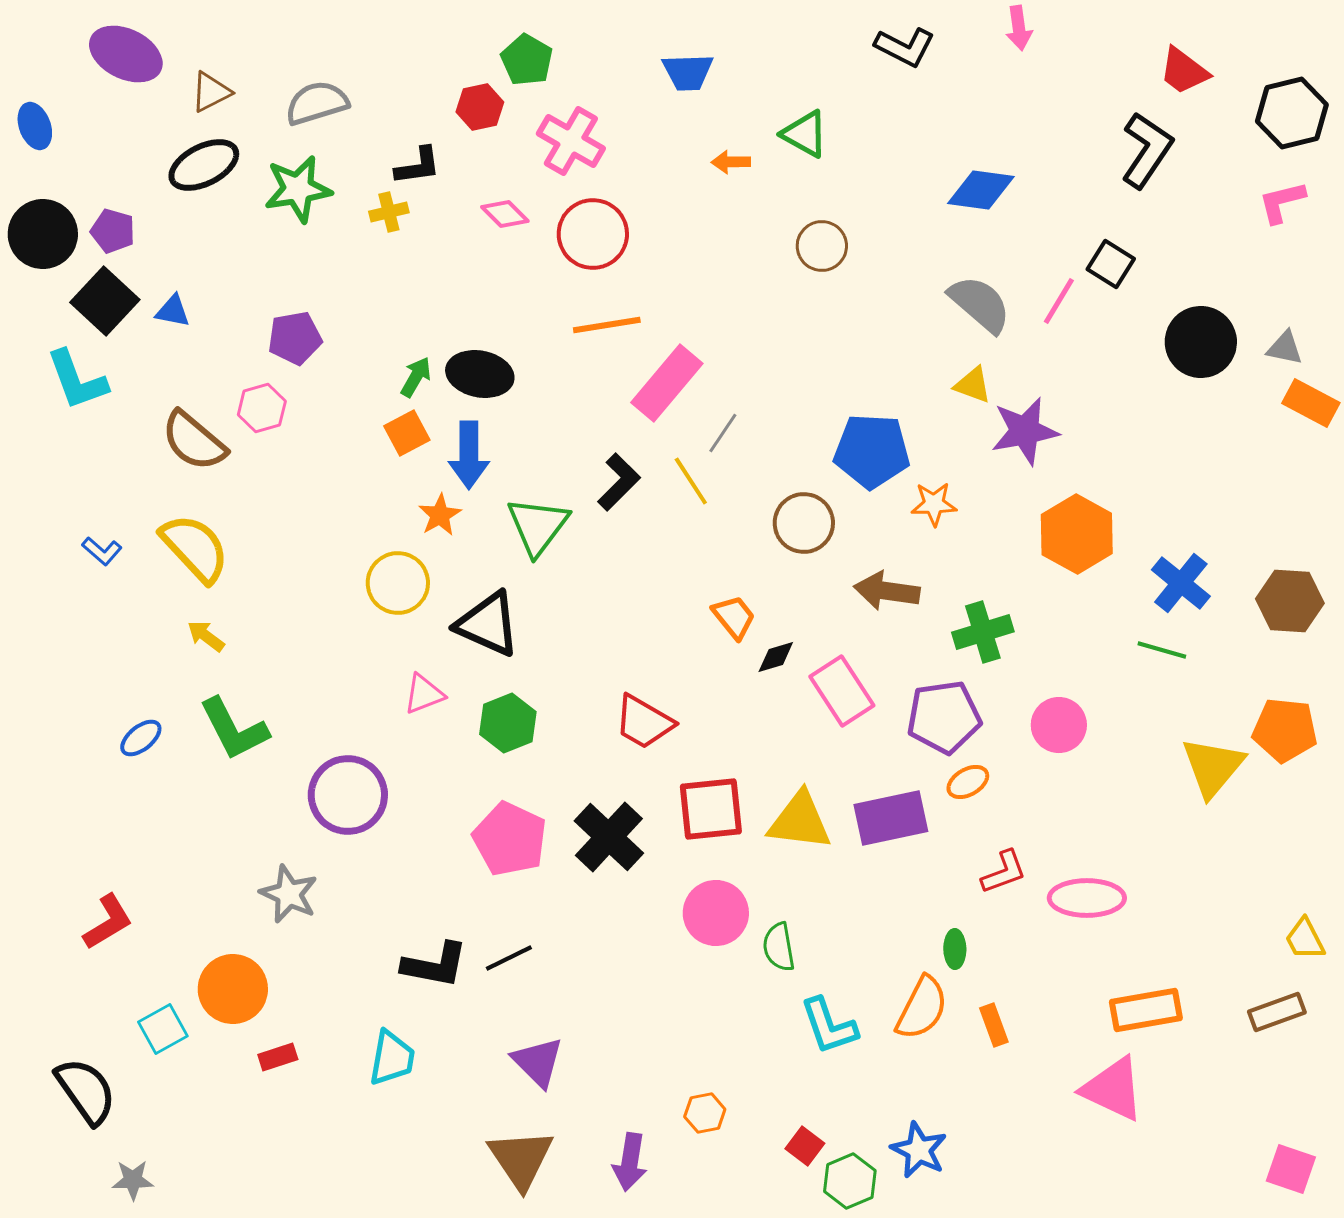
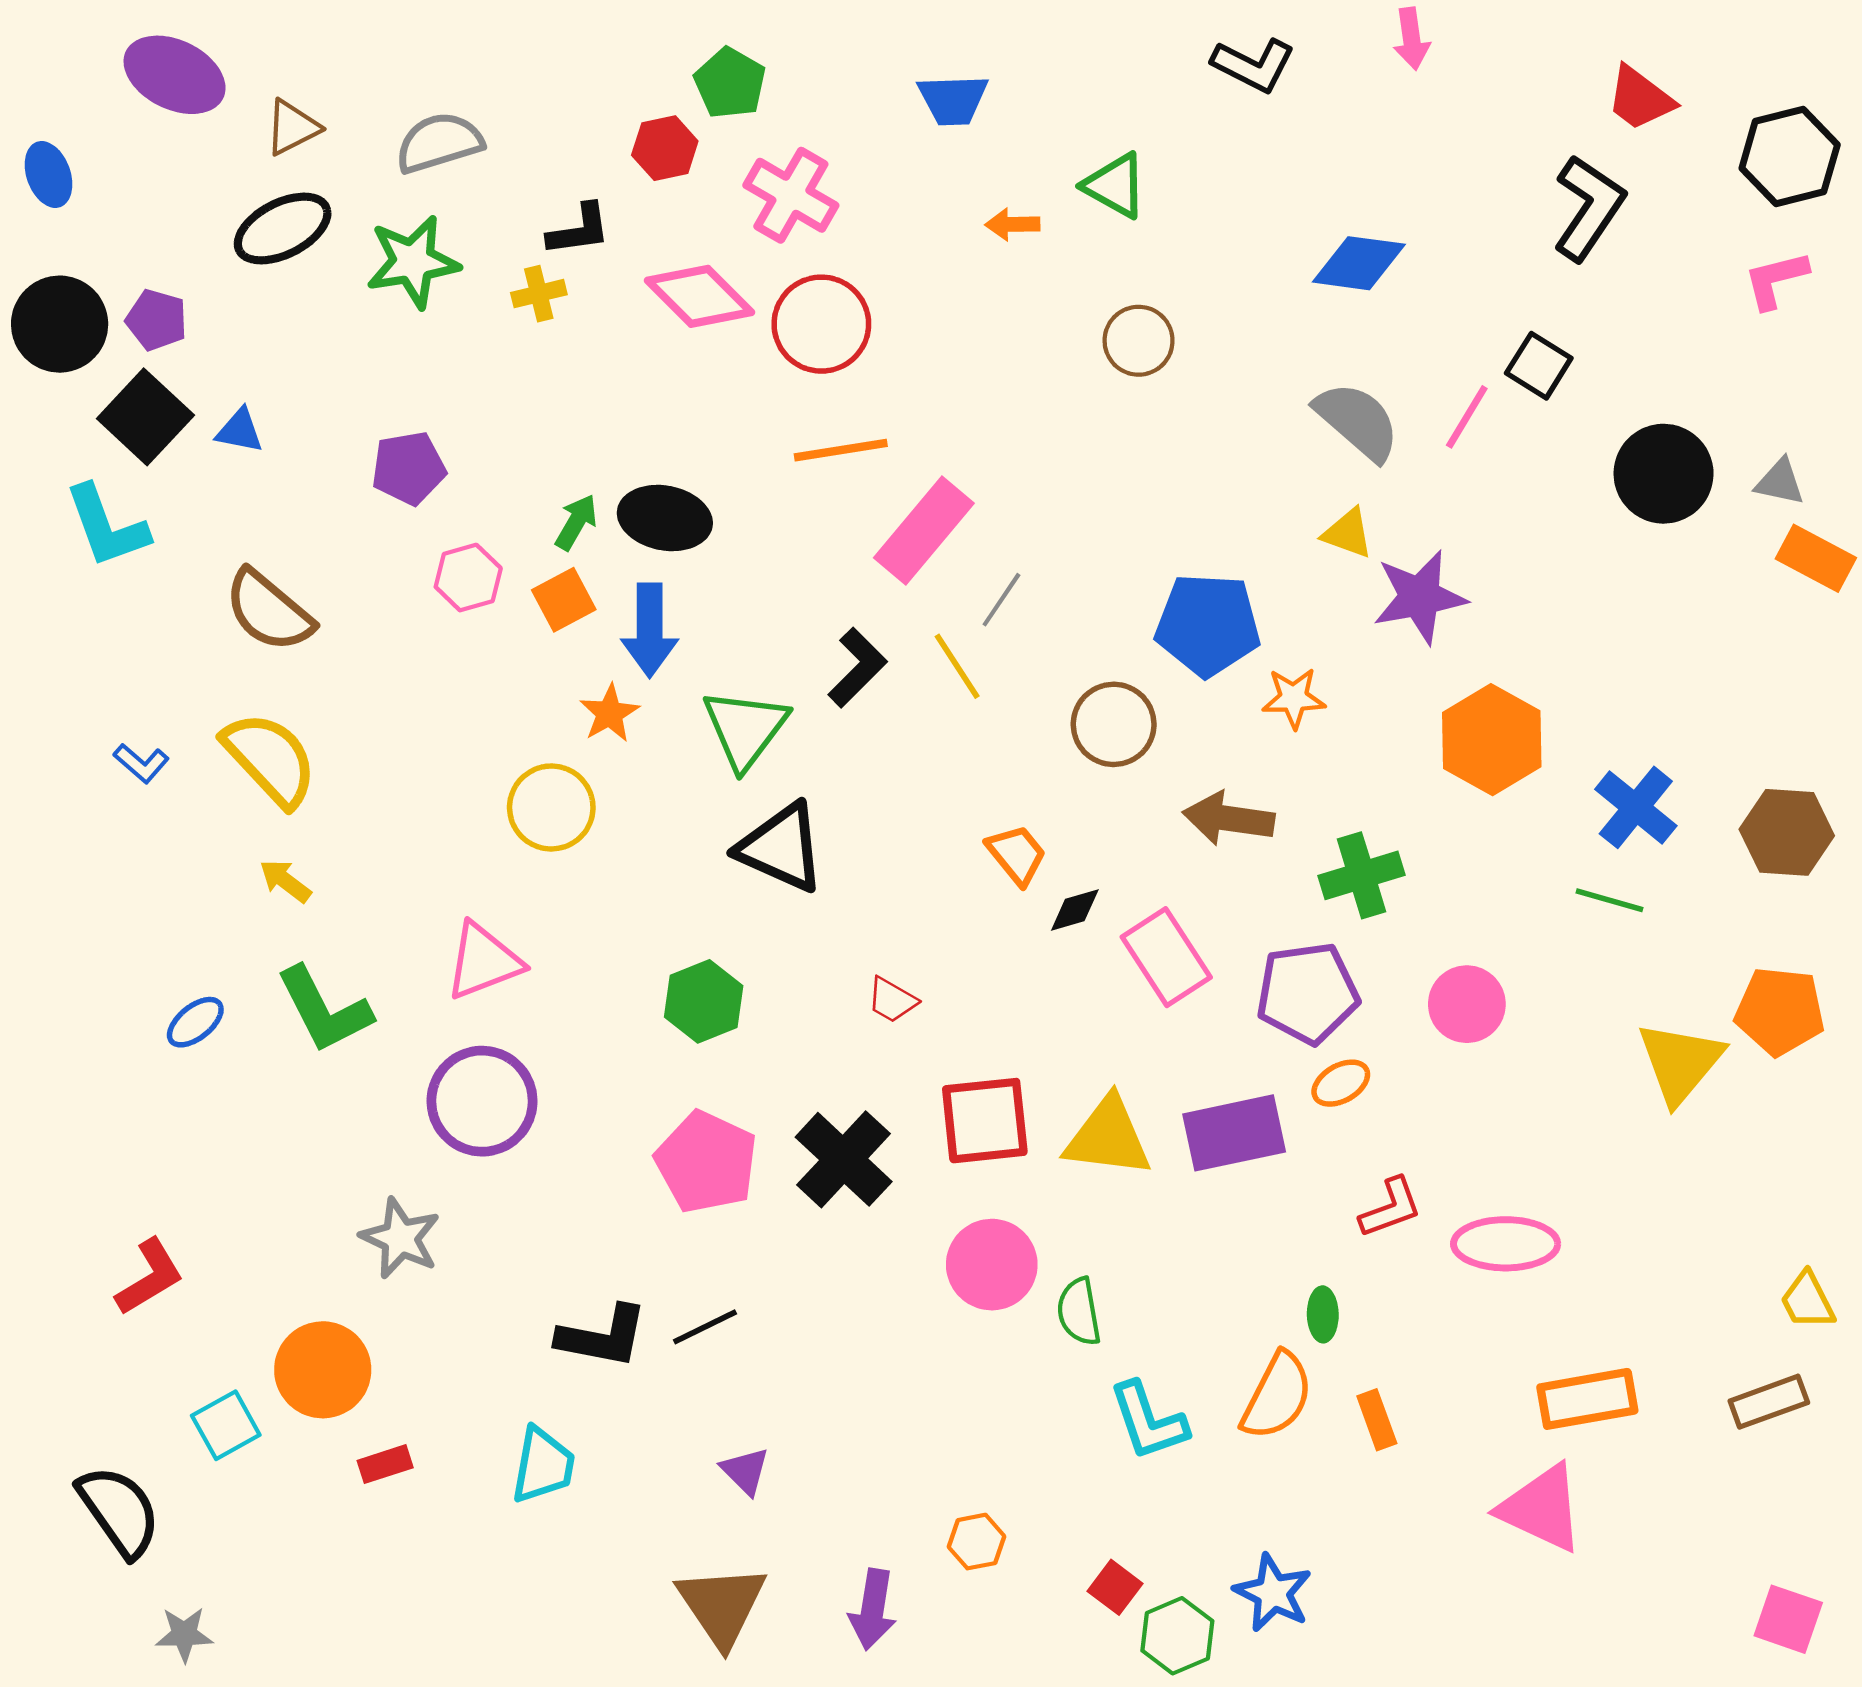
pink diamond: (505, 214) -> (699, 296), size x1.6
pink hexagon: (262, 408) -> (468, 578), moved
black triangle: (488, 624) -> (781, 848), moved
pink triangle: (424, 694) -> (483, 961), moved, size x1.4
red trapezoid: (644, 722) -> (892, 1000), size x0.6
purple triangle: (538, 1062) -> (745, 1471), size x0.7

